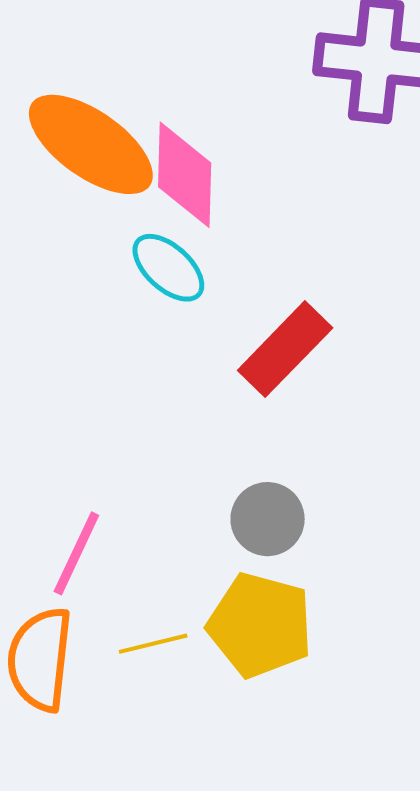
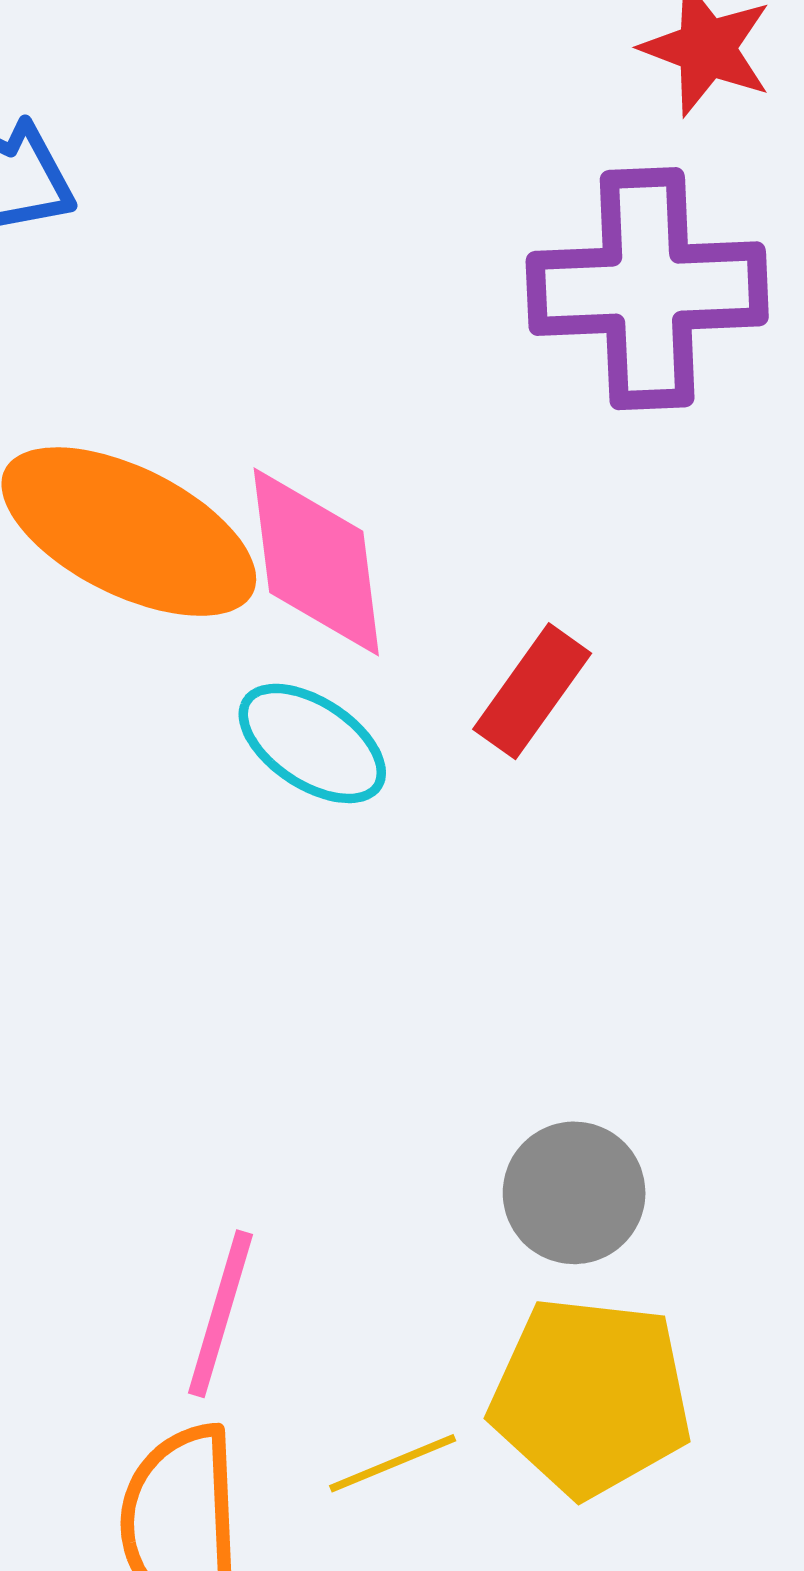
red rectangle: (285, 349) -> (532, 691), moved, size x0.7

